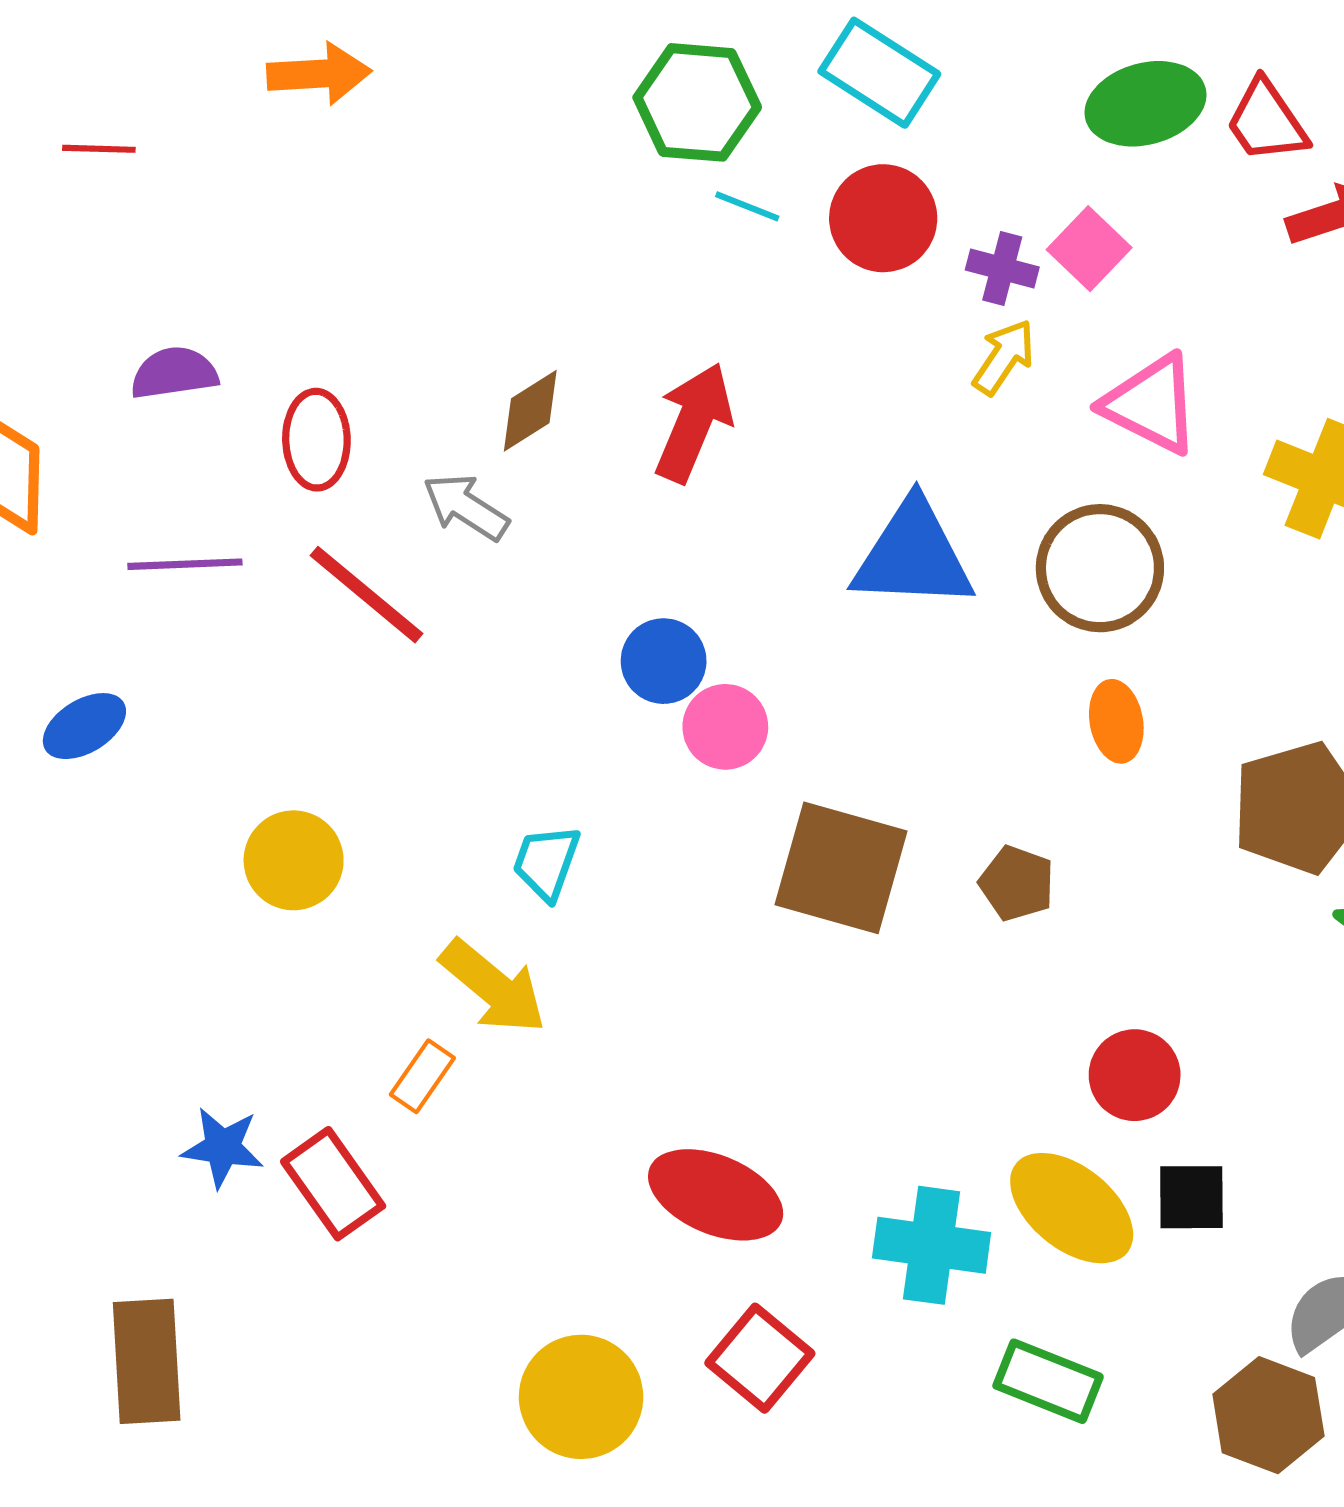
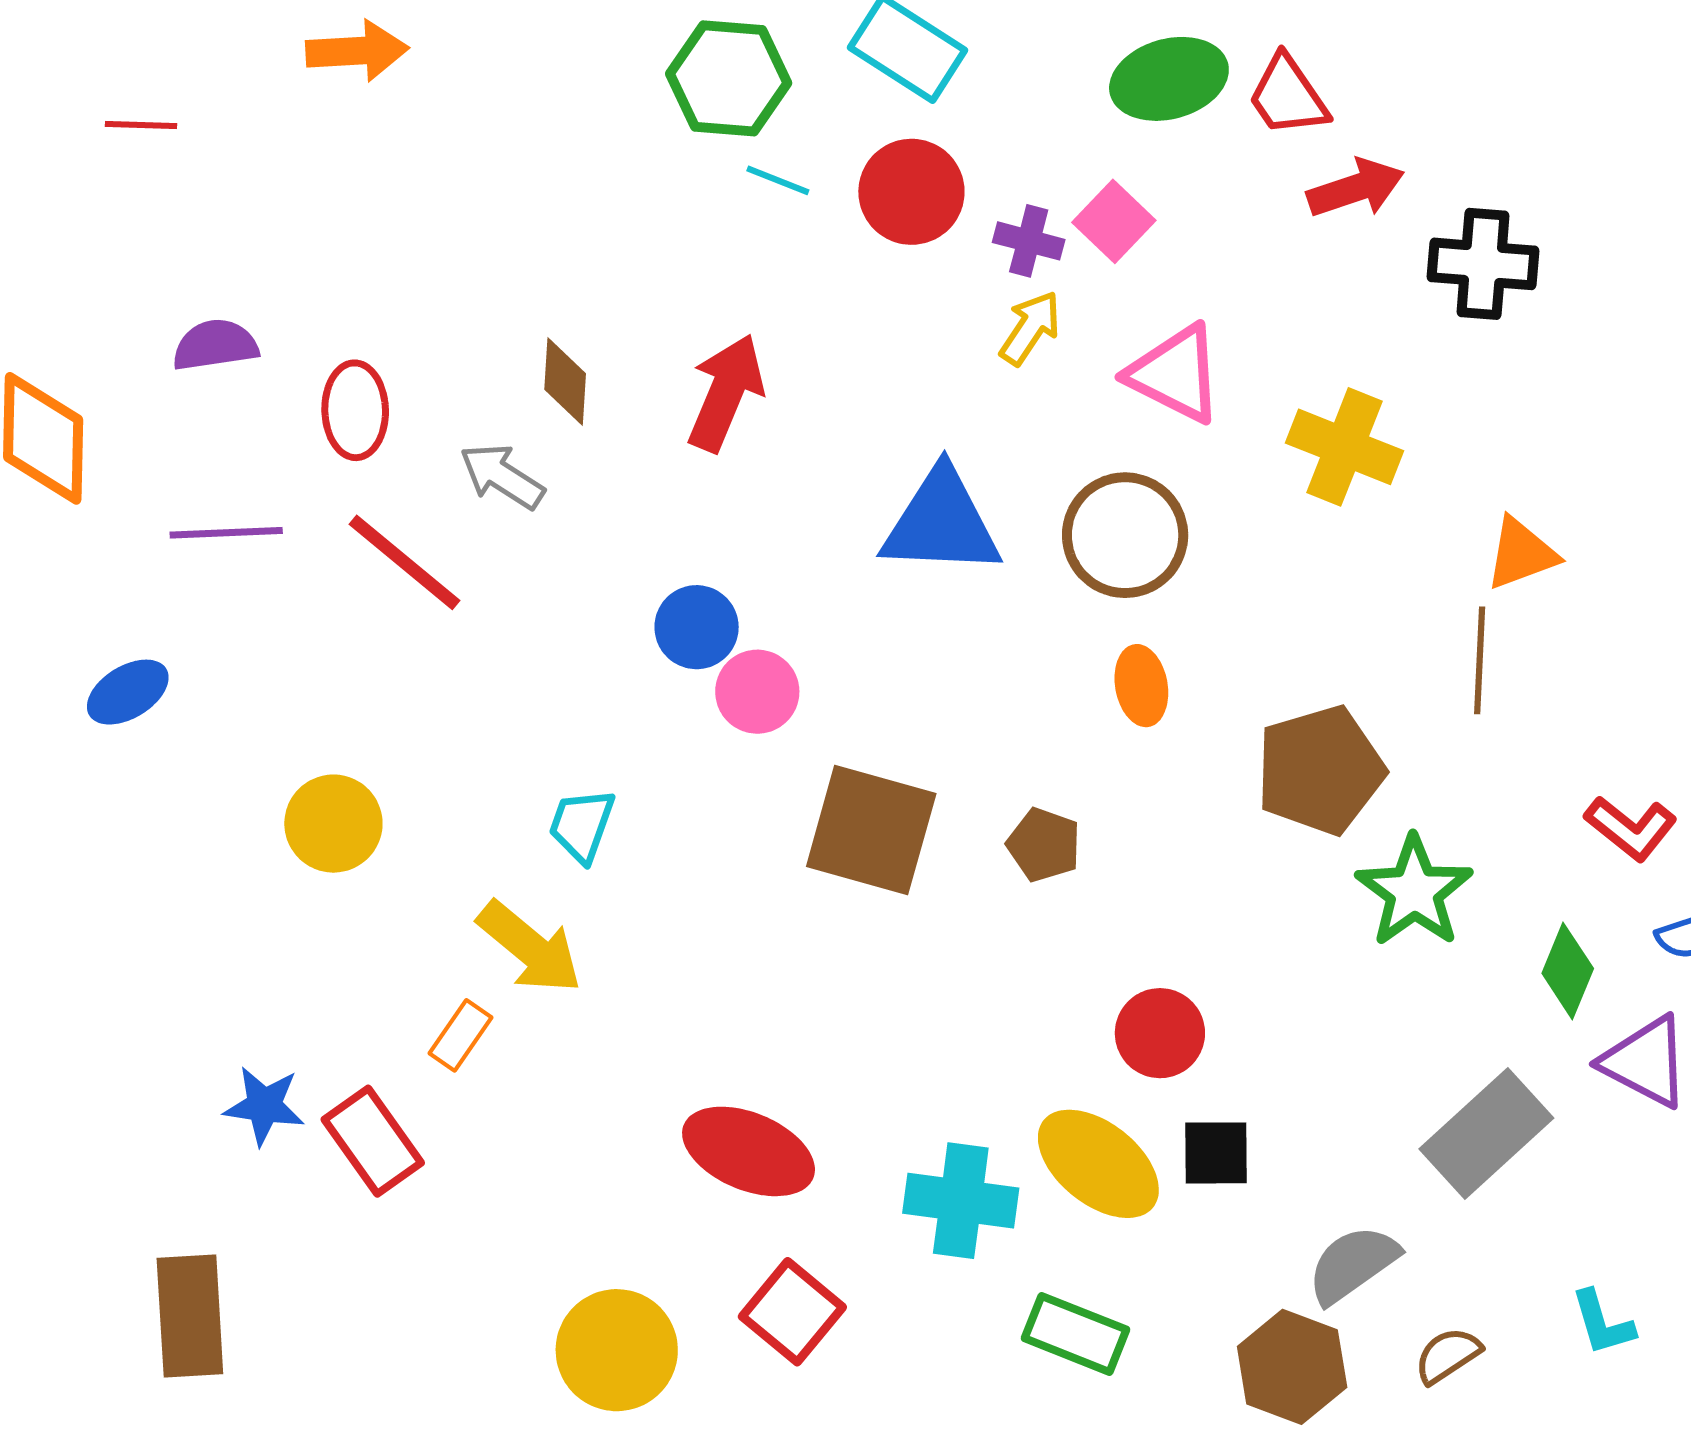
brown diamond: (530, 411) -> (565, 381), turned -54

